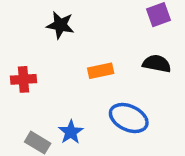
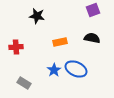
blue star: (71, 132) -> (54, 70), moved

